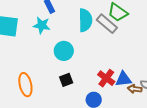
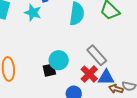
gray rectangle: (107, 24) -> (97, 55), moved
cyan circle: (64, 51) -> (59, 60), moved

